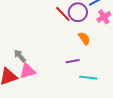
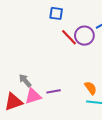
orange semicircle: (84, 38) -> (91, 88), moved
purple line: (73, 61) -> (54, 91), moved

